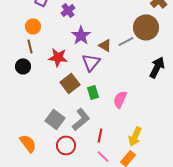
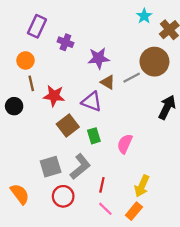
purple cross: (68, 10) -> (65, 42), turned -32
purple star: (81, 35) -> (99, 58), moved, turned 30
brown line: (30, 46) -> (31, 83), moved
purple triangle: (91, 62) -> (92, 102), turned -48
gray square: (55, 119) -> (51, 167), turned 36

